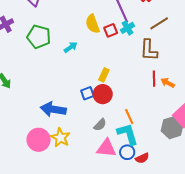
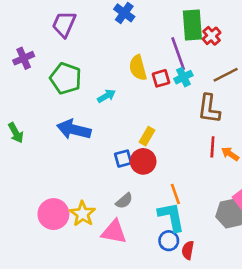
blue arrow: (53, 109) -> (74, 130), moved
gray semicircle: (100, 125) -> (124, 201), moved
pink triangle: (106, 148) -> (114, 232), moved
red semicircle: (142, 158) -> (188, 250), turned 120

